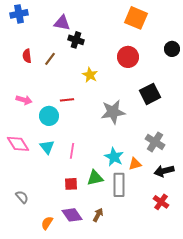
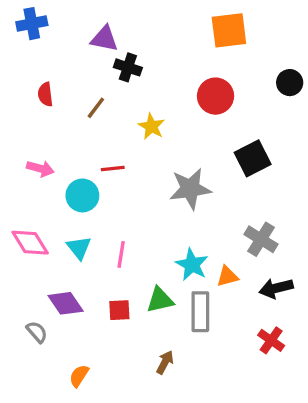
orange square: (136, 18) -> (229, 30), turned -30
brown line: (50, 59) -> (96, 108), moved
purple diamond: (72, 215) -> (66, 303), moved

